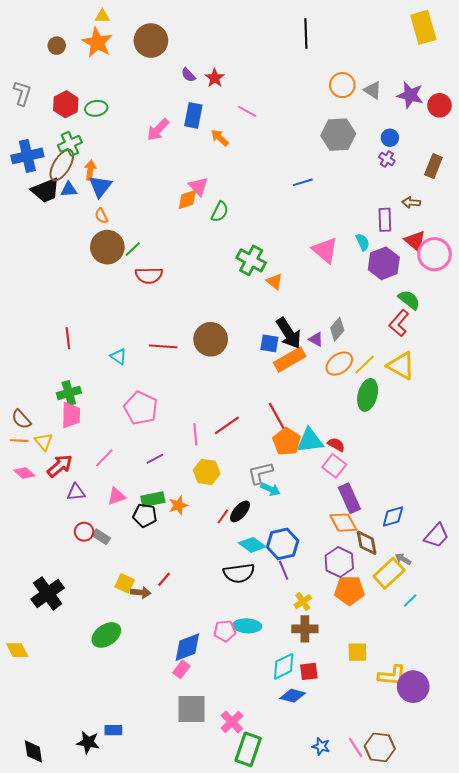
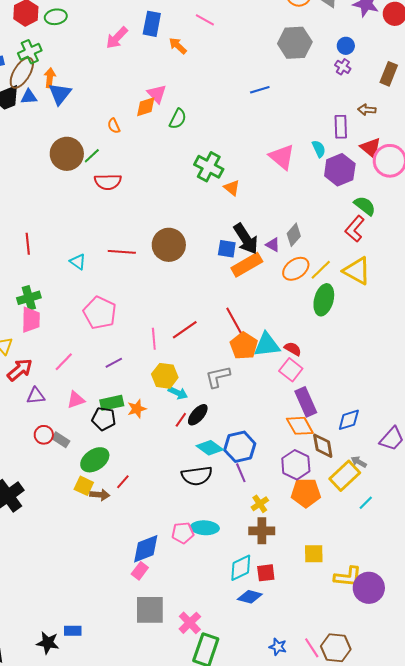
orange semicircle: (101, 216) -> (114, 126), moved
cyan arrow: (270, 489) -> (178, 393), moved
green ellipse: (106, 635) -> (95, 460), moved

